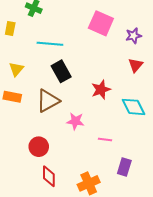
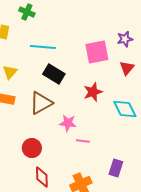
pink square: (101, 23) -> (97, 52), moved, turned -35
black rectangle: (61, 71) -> (54, 74), turned -30
pink line: (105, 140) -> (83, 141), moved

